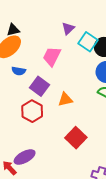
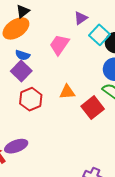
black triangle: (13, 30) -> (23, 11), turned -32
purple square: (39, 86) -> (21, 71), moved
red square: (76, 138) -> (93, 108), moved

